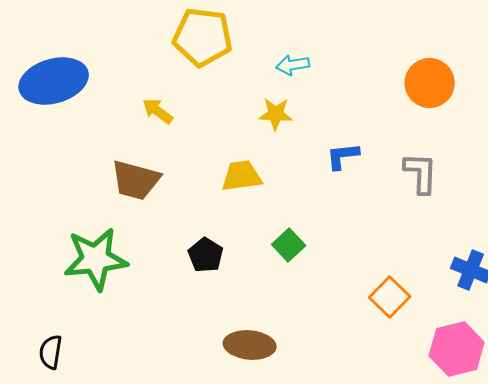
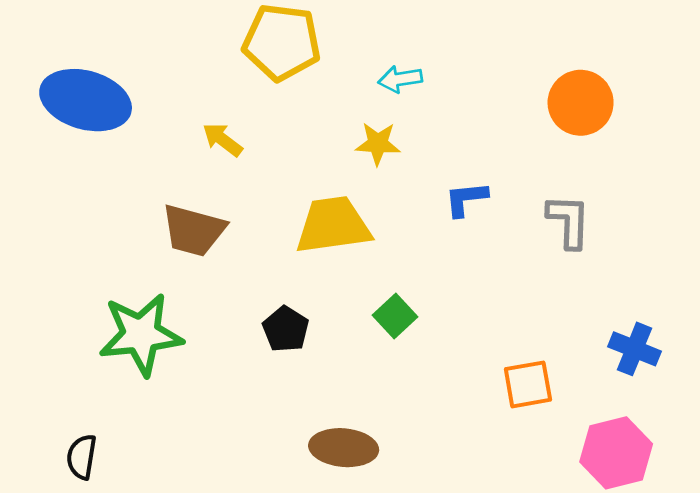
blue ellipse: (54, 81) -> (86, 100), turned 32
yellow trapezoid: (242, 176) -> (333, 225), size x1.4
orange square: (390, 297) -> (528, 384), turned 36

